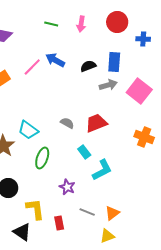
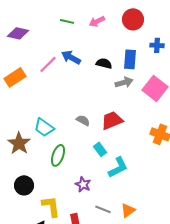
pink arrow: (81, 24) -> (97, 21), turned 56
blue cross: (143, 39) -> (157, 45), moved
black semicircle: (88, 66) -> (104, 63), turned 35

